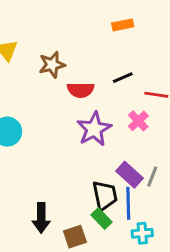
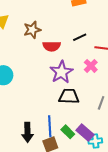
purple rectangle: (129, 175) -> (85, 132), moved
black trapezoid: (105, 196) -> (69, 96), moved, turned -75
blue line: (128, 203) -> (50, 126), moved

